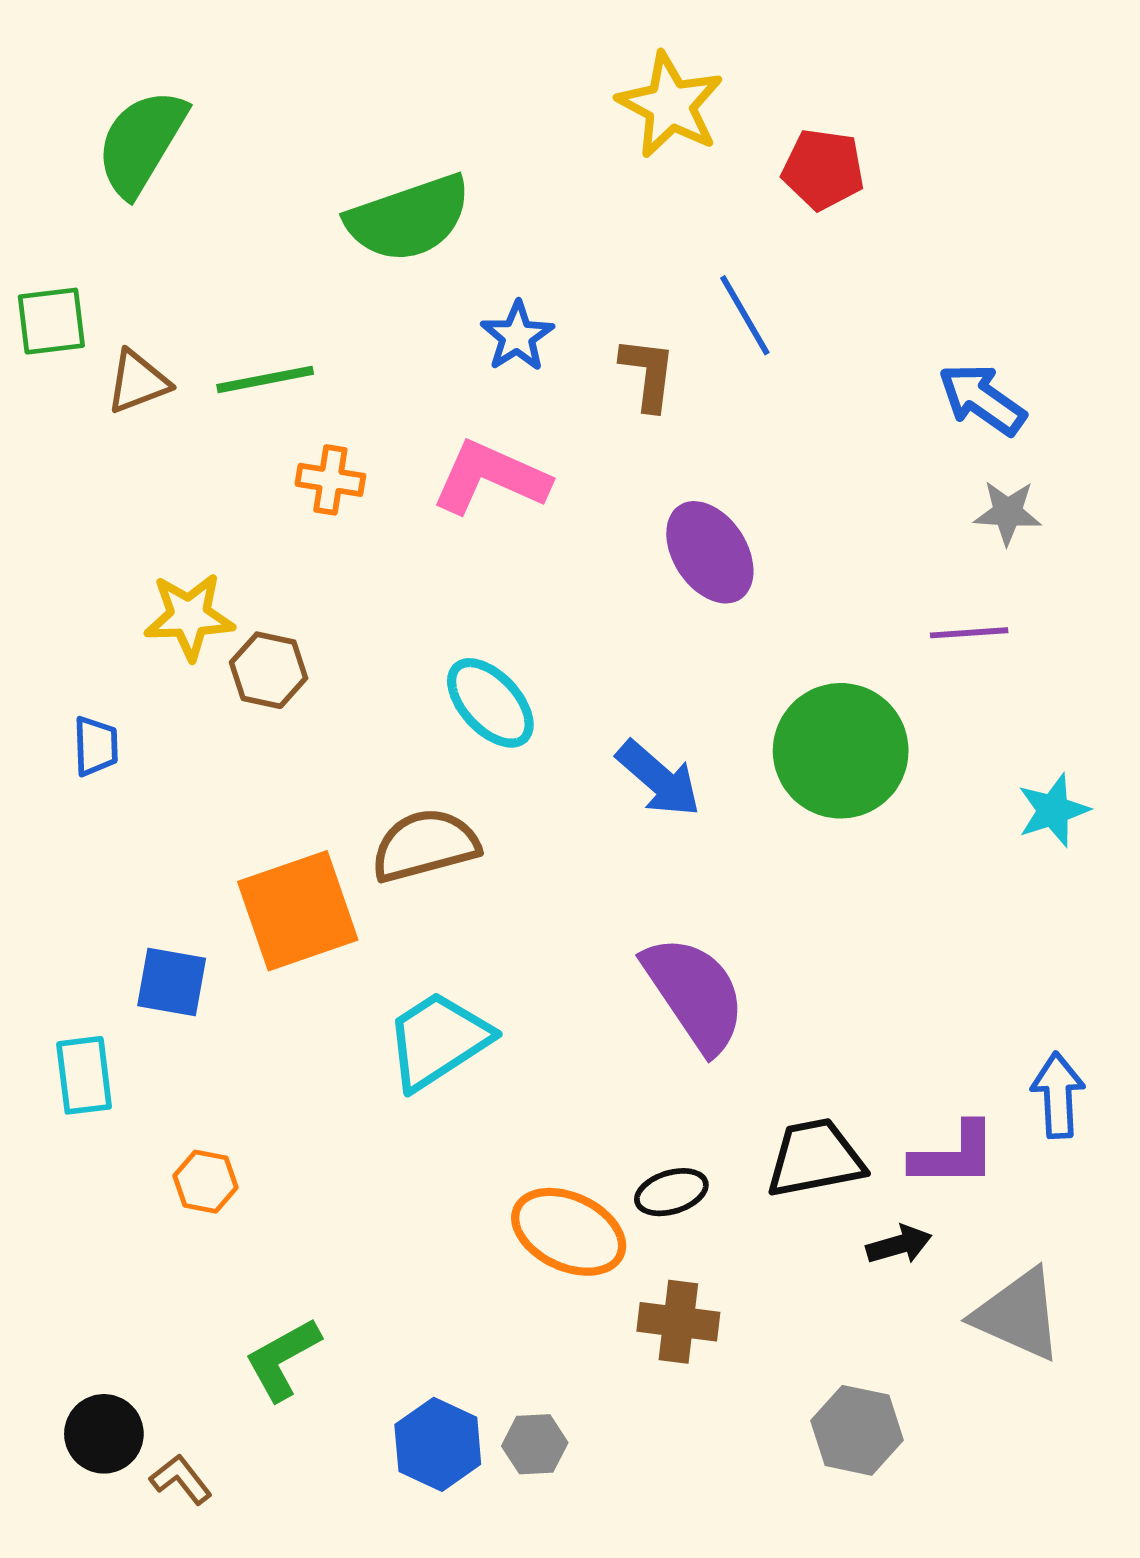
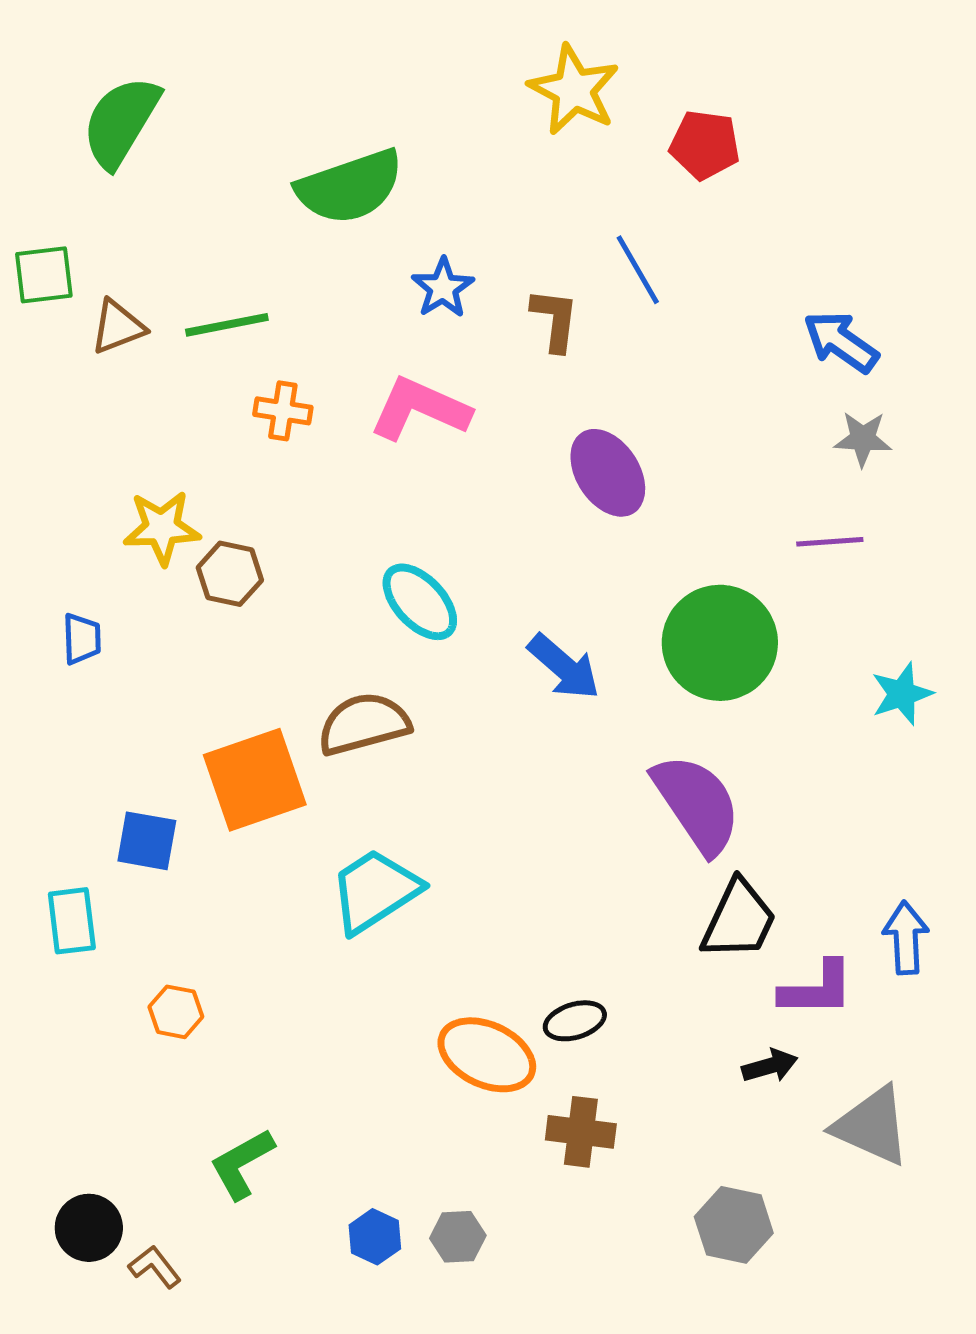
purple semicircle: (695, 994) -> (697, 804), moved
black trapezoid: (815, 1158) -> (739, 920), moved, turned 126
blue hexagon: (438, 1444) -> (375, 1237), size x0.7

